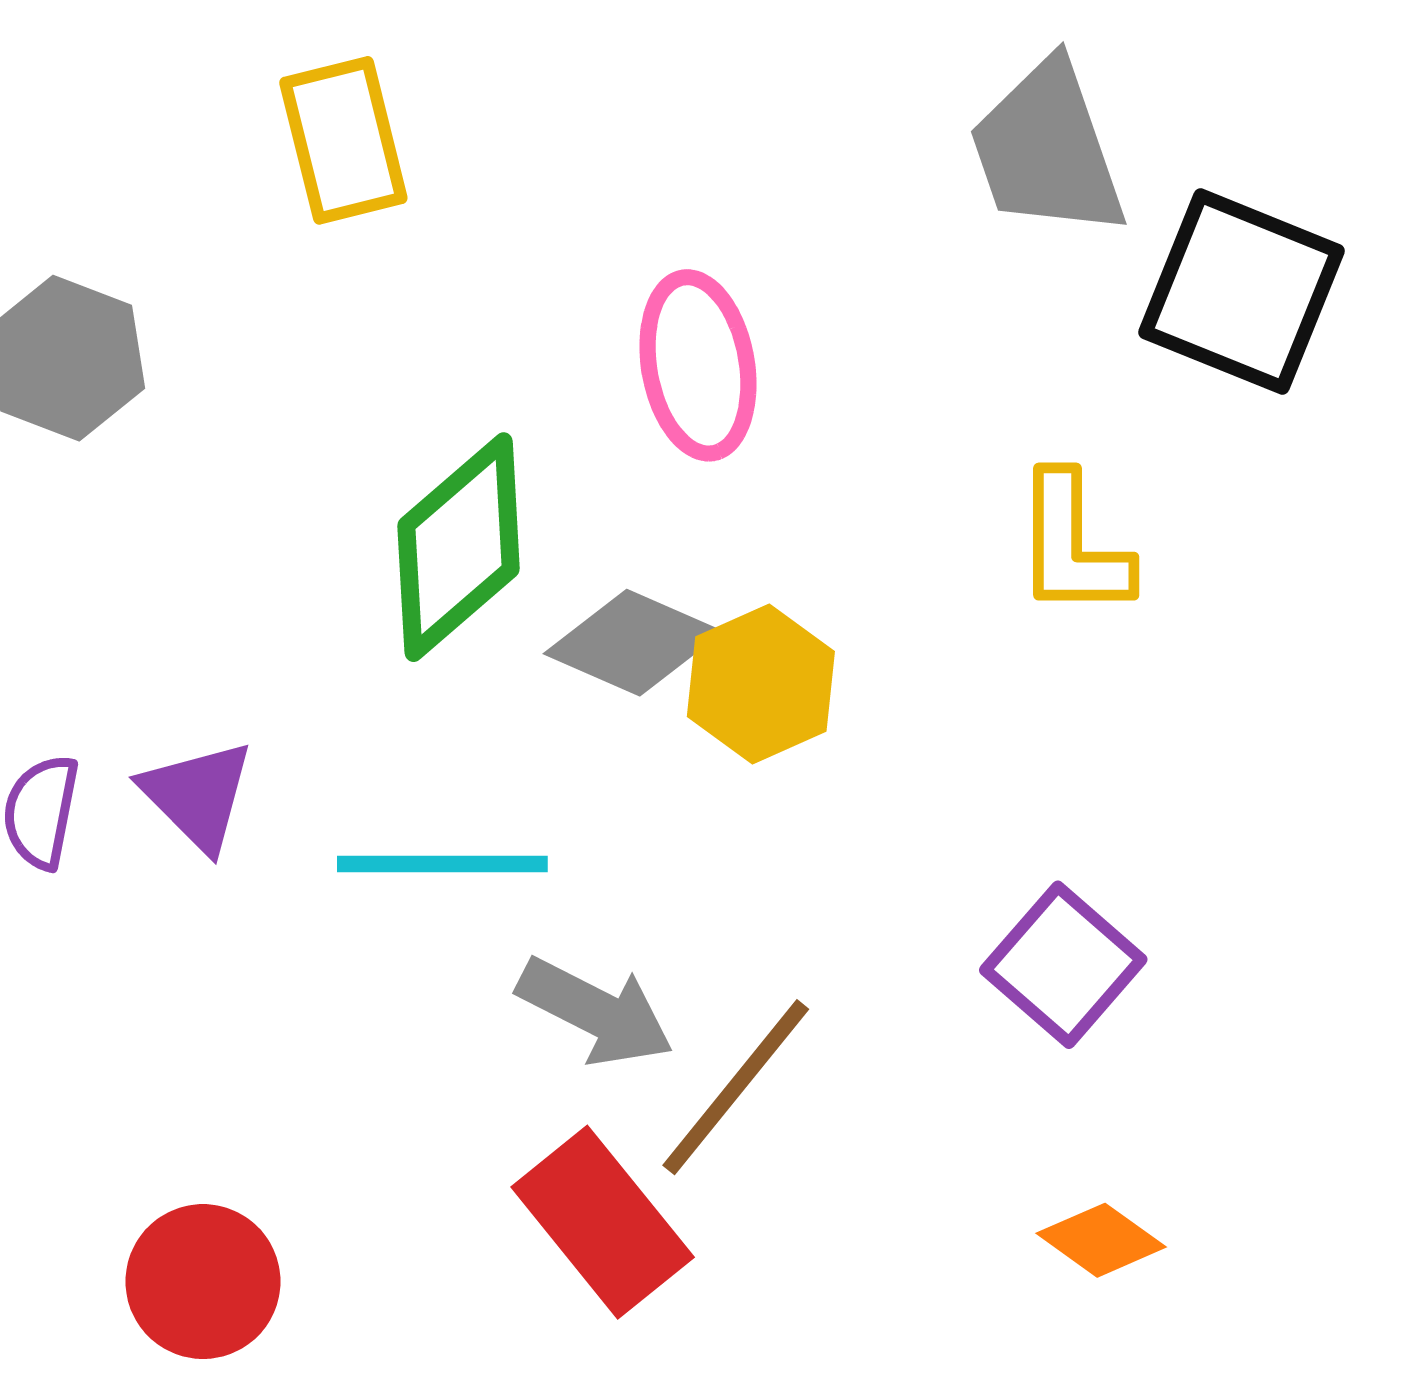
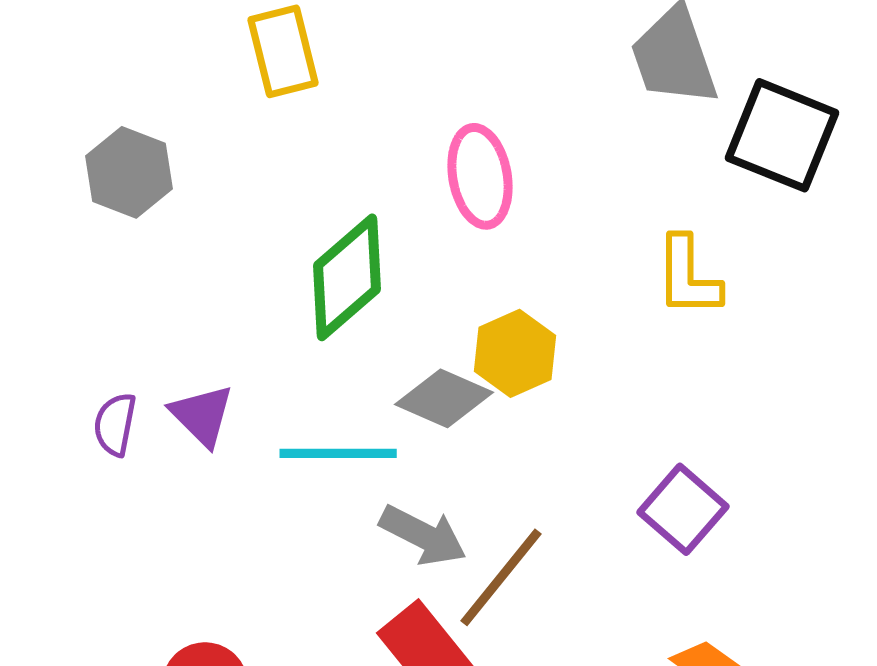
gray diamond: (633, 643) -> (444, 398), moved

